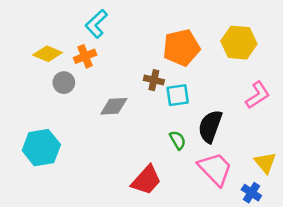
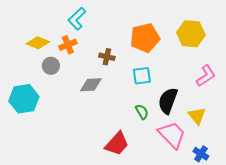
brown cross: (154, 80) -> (107, 57), moved
cyan hexagon: (41, 148) -> (24, 99), moved
yellow triangle: (265, 163) -> (197, 116), moved

